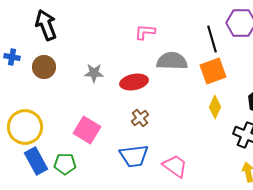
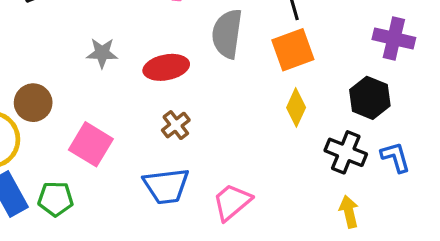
gray semicircle: (172, 61) -> (227, 34), turned -84
brown circle: (44, 67) -> (33, 103), moved
pink trapezoid: (175, 166) -> (232, 202), turned -76

